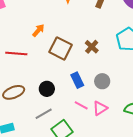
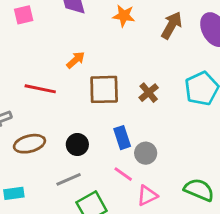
brown square: (61, 48) -> (104, 89), turned -35
gray circle: (102, 81) -> (146, 153), moved
pink triangle: (100, 108) -> (147, 196), moved

